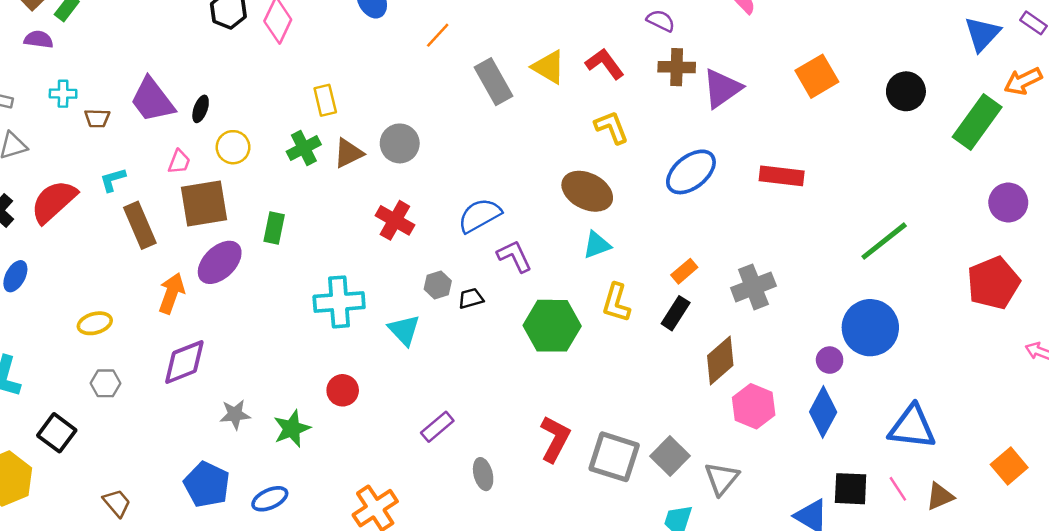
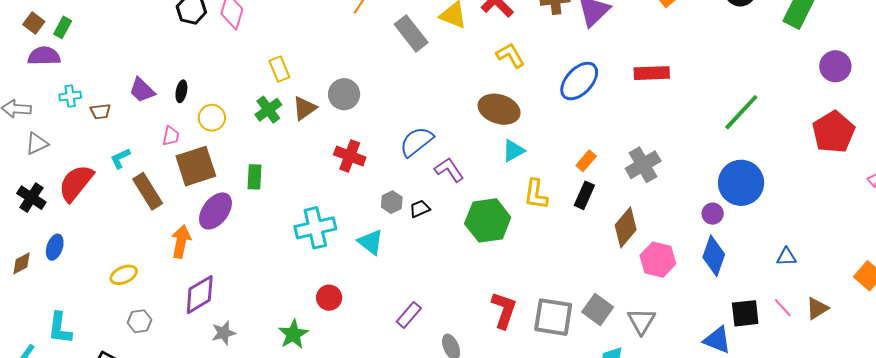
purple semicircle: (39, 39) -> (44, 56), size x1.4
purple trapezoid: (152, 100) -> (142, 90), size x0.7
gray star: (235, 414) -> (224, 333), moved
blue triangle: (912, 427) -> (787, 257), size x0.5

